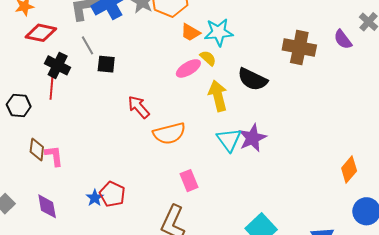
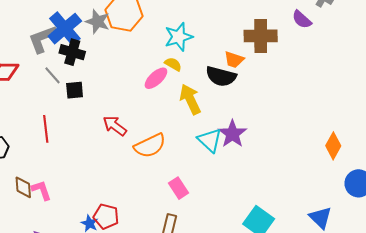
orange trapezoid: (190, 32) -> (234, 60), moved
black cross: (58, 65) -> (72, 52), moved
red line: (52, 86) -> (46, 129), moved

